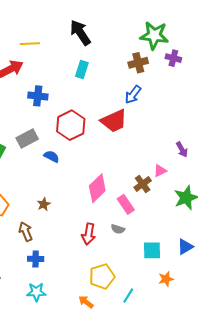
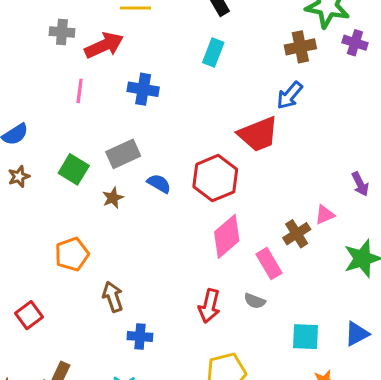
red hexagon: (71, 125) -> (215, 178), moved
brown star: (44, 204) -> (113, 198), moved
blue cross: (36, 259) -> (140, 336), moved

